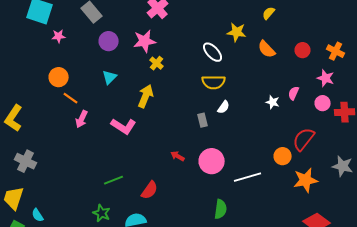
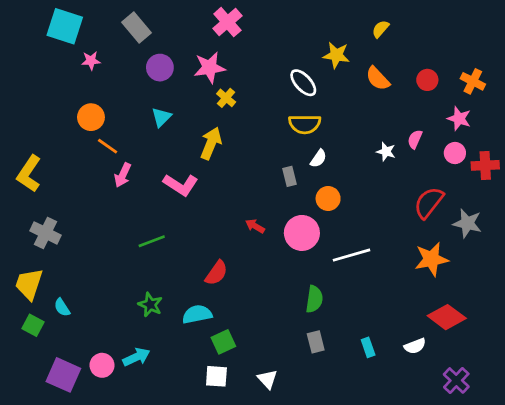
orange circle: (283, 156) -> (328, 199), moved
gray star: (343, 166) -> (467, 223), moved
green line: (114, 180) -> (152, 241), moved

